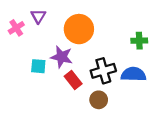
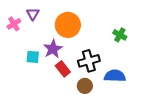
green cross: (139, 41) -> (120, 35), turned 32
purple star: (62, 57) -> (53, 49), turned 30
blue semicircle: (133, 74) -> (115, 76), moved

